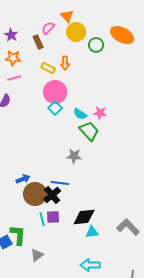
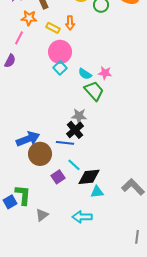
orange star: (13, 58) -> (29, 18), moved
pink line: (14, 78) -> (19, 38), turned -48
blue arrow: (23, 179) -> (28, 139), size x1.6
black cross: (52, 195) -> (75, 130), moved
purple square: (53, 217) -> (58, 177), turned -32
cyan line: (42, 219) -> (74, 165), moved, turned -32
cyan arrow: (90, 265) -> (82, 217), moved

